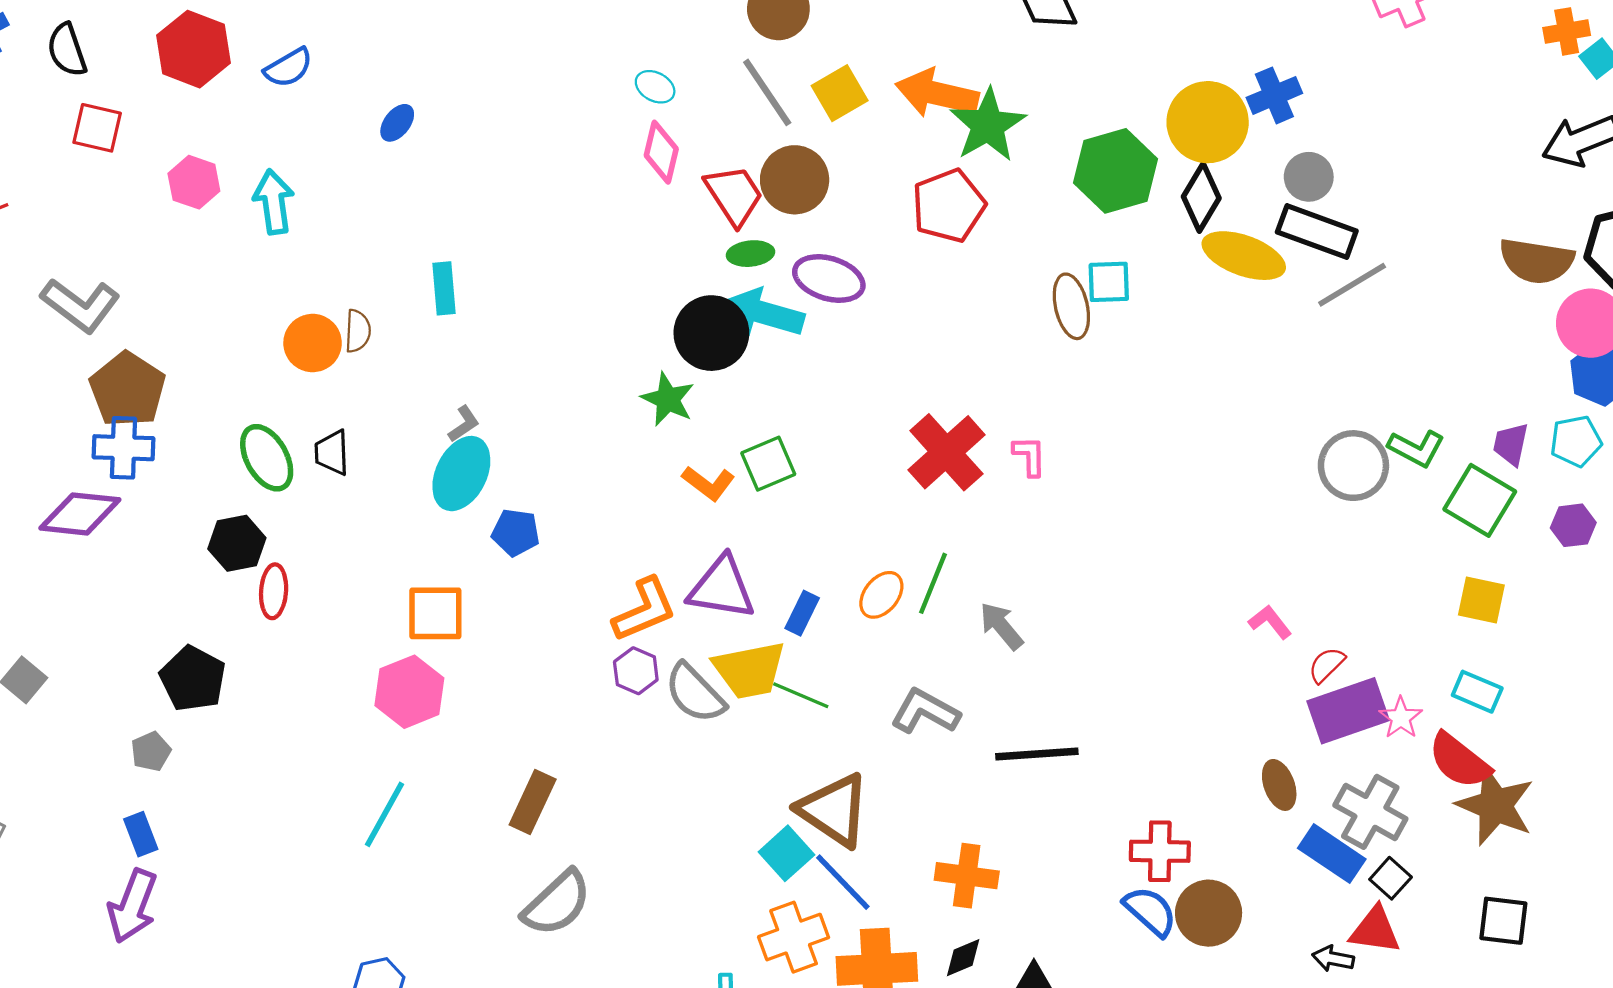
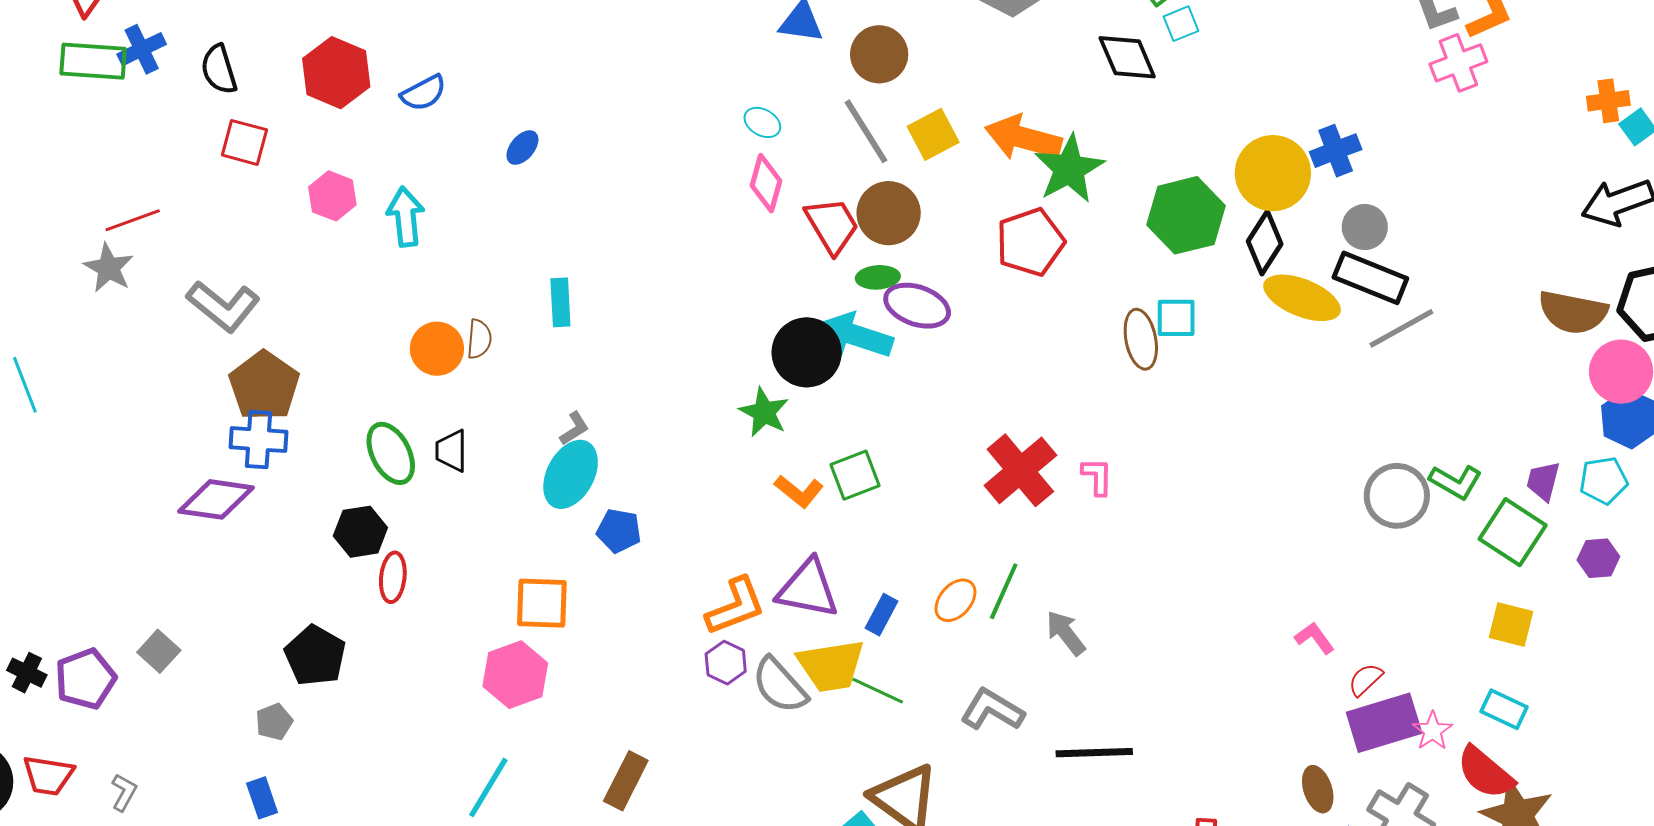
green ellipse: (750, 254) -> (878, 277), moved

